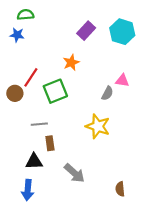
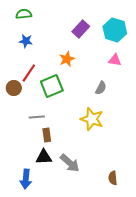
blue star: (17, 35) -> (26, 41), moved
pink triangle: (122, 81) -> (115, 60), moved
black triangle: (34, 161) -> (44, 157), moved

